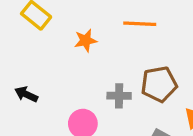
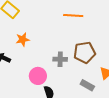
orange star: (86, 40) -> (23, 39), moved

